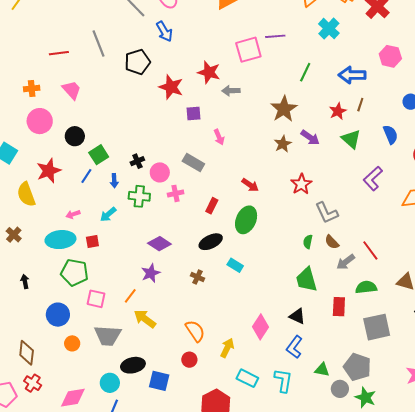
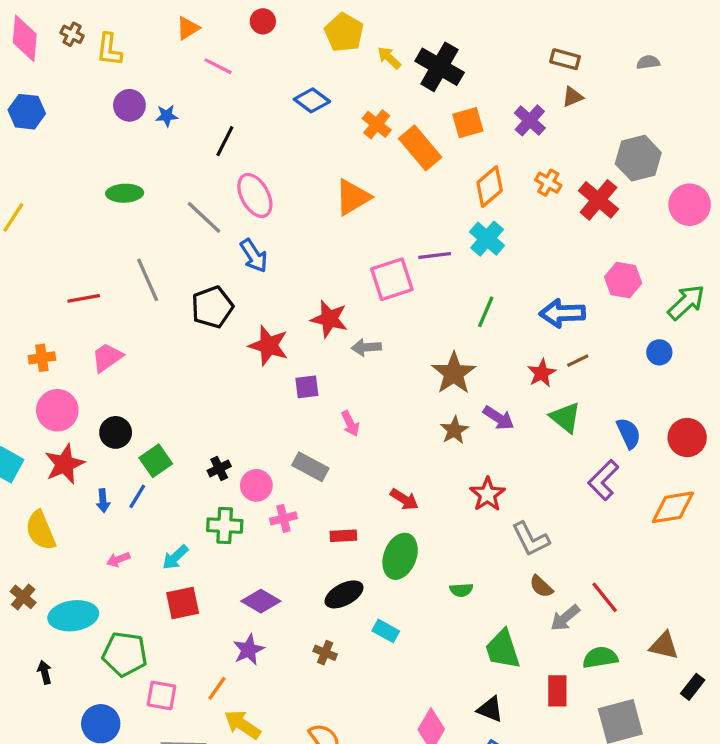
cyan cross: (329, 29) -> (487, 239), moved
pink trapezoid: (72, 90) -> (107, 357), turned -80
brown line: (360, 105) -> (578, 361), turned 48
blue semicircle: (391, 134) -> (629, 433), moved
red star: (49, 171) -> (65, 464), moved
blue arrow: (114, 181) -> (103, 501), moved
red rectangle: (212, 206) -> (343, 536), turned 63
cyan ellipse: (60, 240) -> (73, 616), moved
red square: (92, 242) -> (183, 603), moved, size x1.5
green semicircle: (308, 242) -> (461, 590), moved, turned -104

